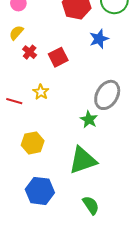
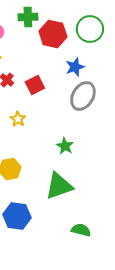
gray ellipse: (107, 95) -> (83, 96), moved
green semicircle: (91, 205) -> (81, 230), moved, turned -42

